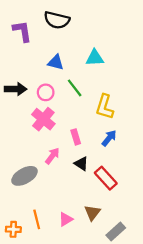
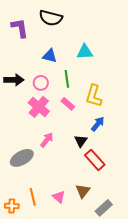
green line: (75, 88) -> (67, 79), turned 30
pink rectangle: (76, 137) -> (68, 104), moved, turned -32
black triangle: (81, 164) -> (81, 141), moved, turned 32
pink triangle: (66, 219) -> (59, 197), turned -48

